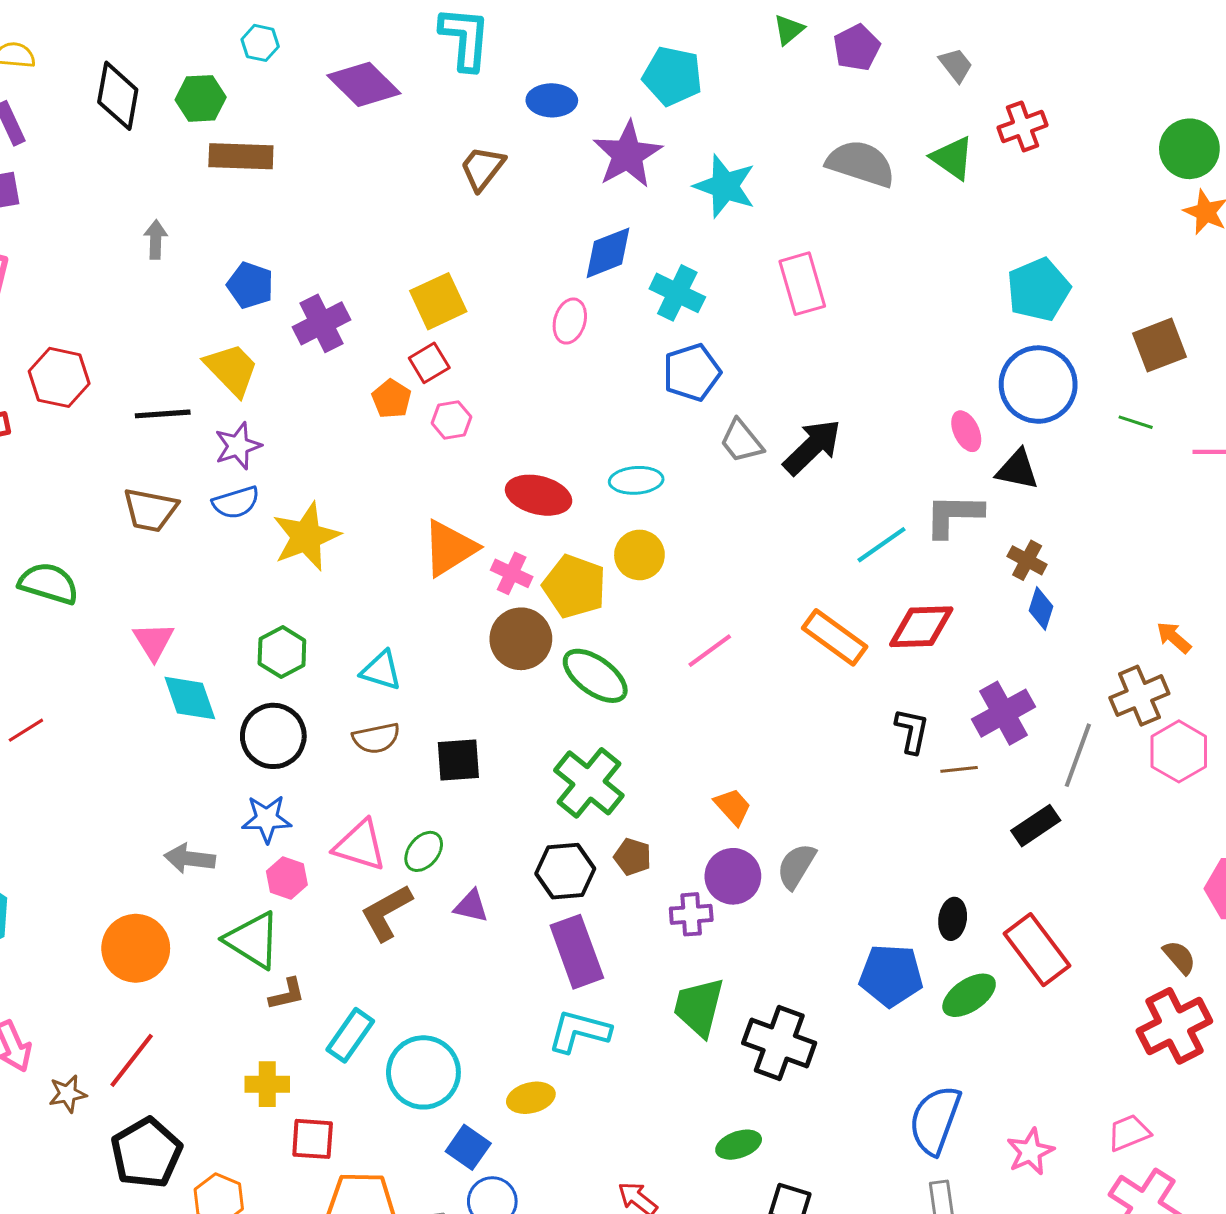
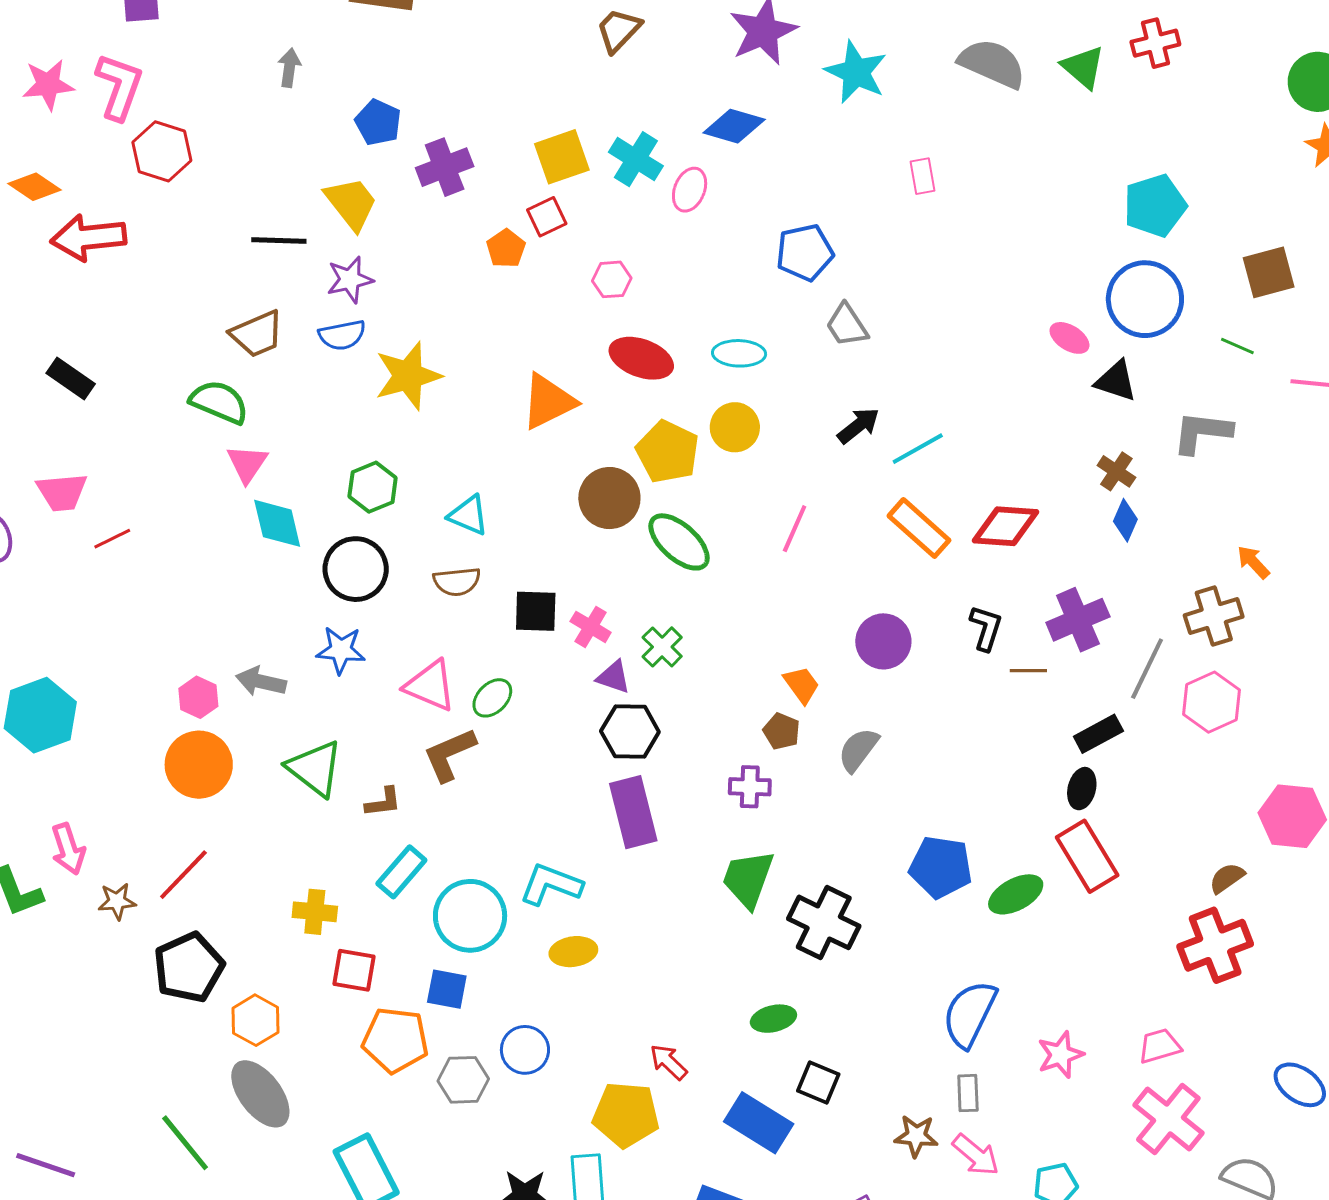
blue diamond: (608, 253) -> (734, 126), turned 32
pink rectangle: (802, 284) -> (922, 176), size x0.6
cyan cross: (677, 293) -> (636, 159), moved
red hexagon: (59, 377) -> (162, 151), moved
pink hexagon: (451, 420) -> (612, 279), moved
pink ellipse: (966, 431) -> (1069, 338), turned -39
black arrow: (812, 447) -> (858, 426), moved, size x0.7
brown trapezoid: (150, 510) -> (257, 334), turned -40
gray L-shape: (954, 515) -> (1202, 432), moved
cyan line: (881, 545) -> (918, 449), moved
pink cross: (512, 573) -> (591, 627), moved
green semicircle: (49, 583) -> (219, 402), moved
pink line: (710, 651) -> (795, 529), turned -36
pink hexagon: (1179, 751) -> (1211, 702), moved
green cross: (589, 783) -> (662, 647), size x0.6
brown pentagon: (633, 857) -> (782, 731), moved
purple circle: (733, 876) -> (883, 641), moved
pink hexagon: (287, 878) -> (198, 697), moved
purple triangle: (471, 906) -> (613, 677), moved
black ellipse: (953, 919) -> (1082, 789), moved
brown semicircle: (1179, 957) -> (1227, 878), turned -90
brown L-shape: (287, 994) -> (383, 802), moved
cyan L-shape: (579, 1031) -> (551, 884), moved
blue square: (468, 1147) -> (447, 989), moved, turned -30

